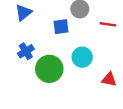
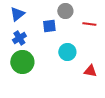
blue cross: (26, 51) -> (19, 38), moved
green circle: (49, 69) -> (22, 62), moved

